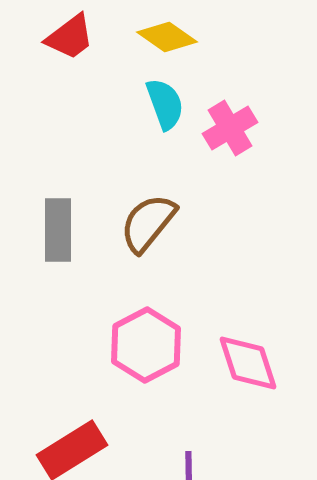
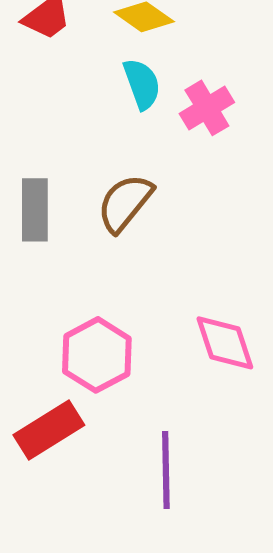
pink hexagon: (146, 345) -> (97, 355), moved

